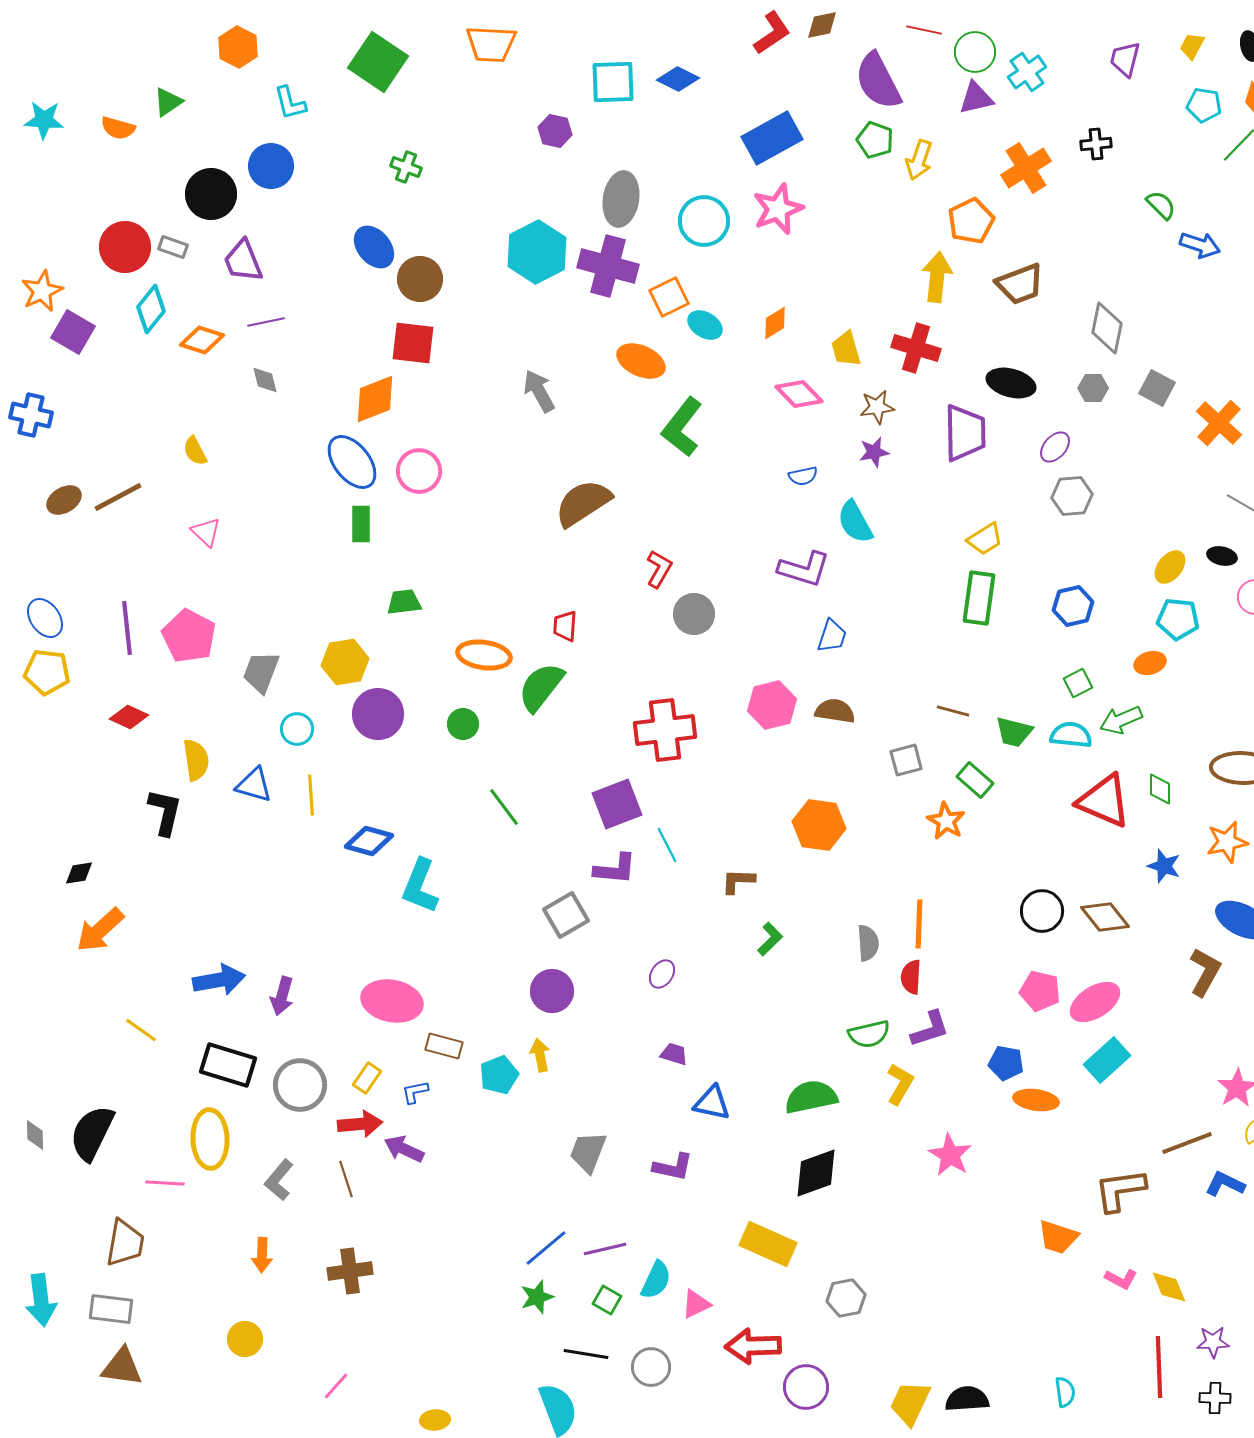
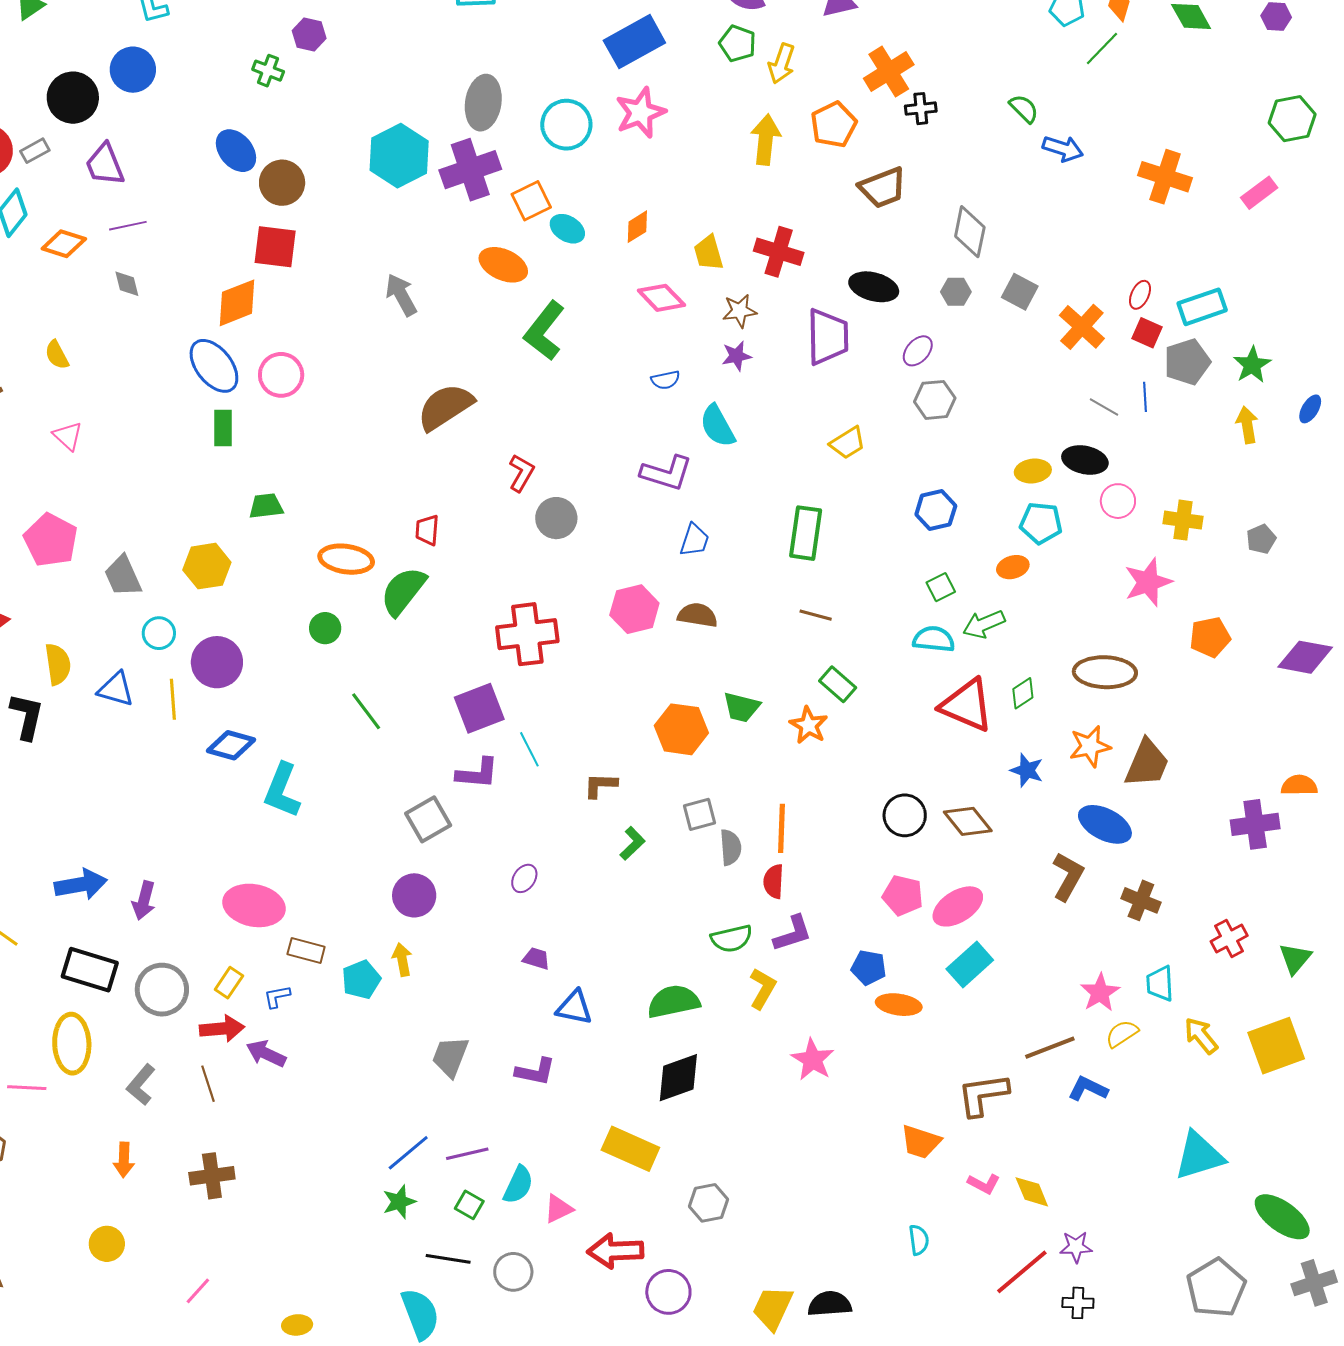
purple hexagon: (555, 131) -> (309, 35), moved
black cross: (1096, 144) -> (921, 109), moved
gray rectangle: (173, 247) -> (35, 151), turned -48
purple cross: (608, 266) -> (470, 170), turned -34
yellow arrow: (937, 277) -> (766, 140), moved
black ellipse: (1222, 556) -> (1085, 460), size x1.5
yellow ellipse: (1170, 567) -> (1033, 471), turned 44
green rectangle: (979, 598) -> (806, 533), moved
gray trapezoid: (261, 672) -> (123, 576), turned -45
purple circle: (378, 714) -> (217, 662), moved
green trapezoid: (1014, 732) -> (742, 707), moved
gray square: (906, 760) -> (700, 814), moved
green diamond: (1160, 789) -> (1023, 693), turned 56
red line: (1159, 1367) -> (1022, 1272), turned 52
cyan semicircle: (1065, 1392) -> (919, 1240), moved

